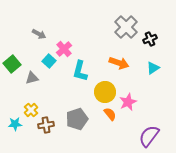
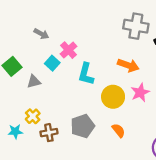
gray cross: (126, 27) -> (136, 26), turned -35
pink star: (128, 102) -> (140, 92), moved
orange semicircle: (110, 114) -> (118, 130), moved

